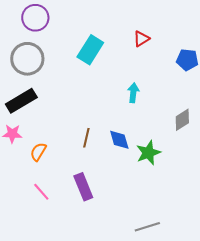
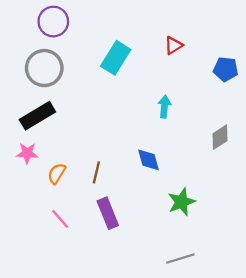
brown line: (86, 138) -> (96, 172), moved
green star: (148, 153) -> (181, 202), moved

